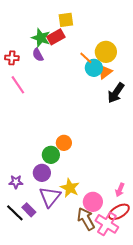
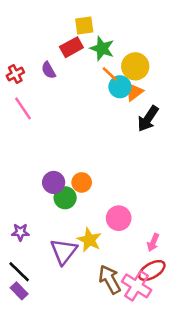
green star: (41, 38) -> (102, 48), moved
red cross: (12, 58) -> (15, 74), turned -32
purple circle: (42, 173) -> (54, 182), moved
pink circle: (93, 202) -> (119, 218), moved
purple rectangle: (29, 210) -> (19, 291), moved

